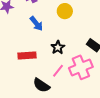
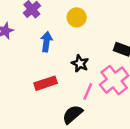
blue arrow: (36, 24) -> (46, 42), turned -119
black semicircle: (41, 85) -> (72, 114), turned 120

